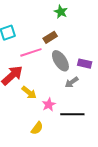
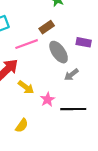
purple rectangle: (85, 64) -> (84, 42), moved
yellow semicircle: (37, 128) -> (22, 125), moved

